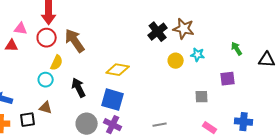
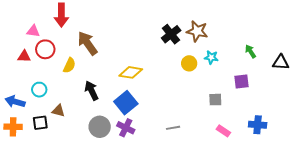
red circle: (47, 38) -> (45, 49), moved
red triangle: (12, 46) -> (24, 56), moved
cyan circle: (46, 80) -> (39, 90), moved
blue square: (113, 100) -> (126, 103), turned 35

